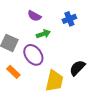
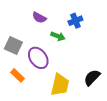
green arrow: (43, 34) -> (58, 36), moved, turned 40
black semicircle: (77, 68) -> (92, 78), moved

